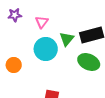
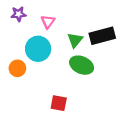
cyan circle: (46, 49) -> (38, 49), moved
green ellipse: (89, 62) -> (82, 65), moved

